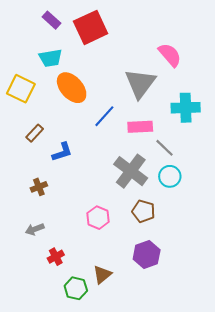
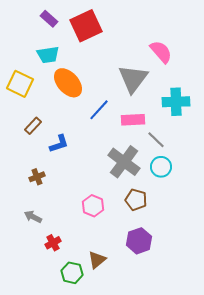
gray arrow: (35, 229) -> (33, 217), turned 48

